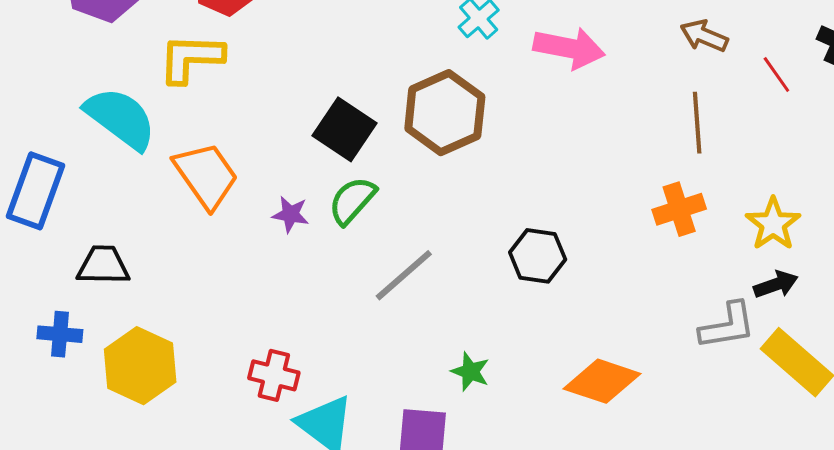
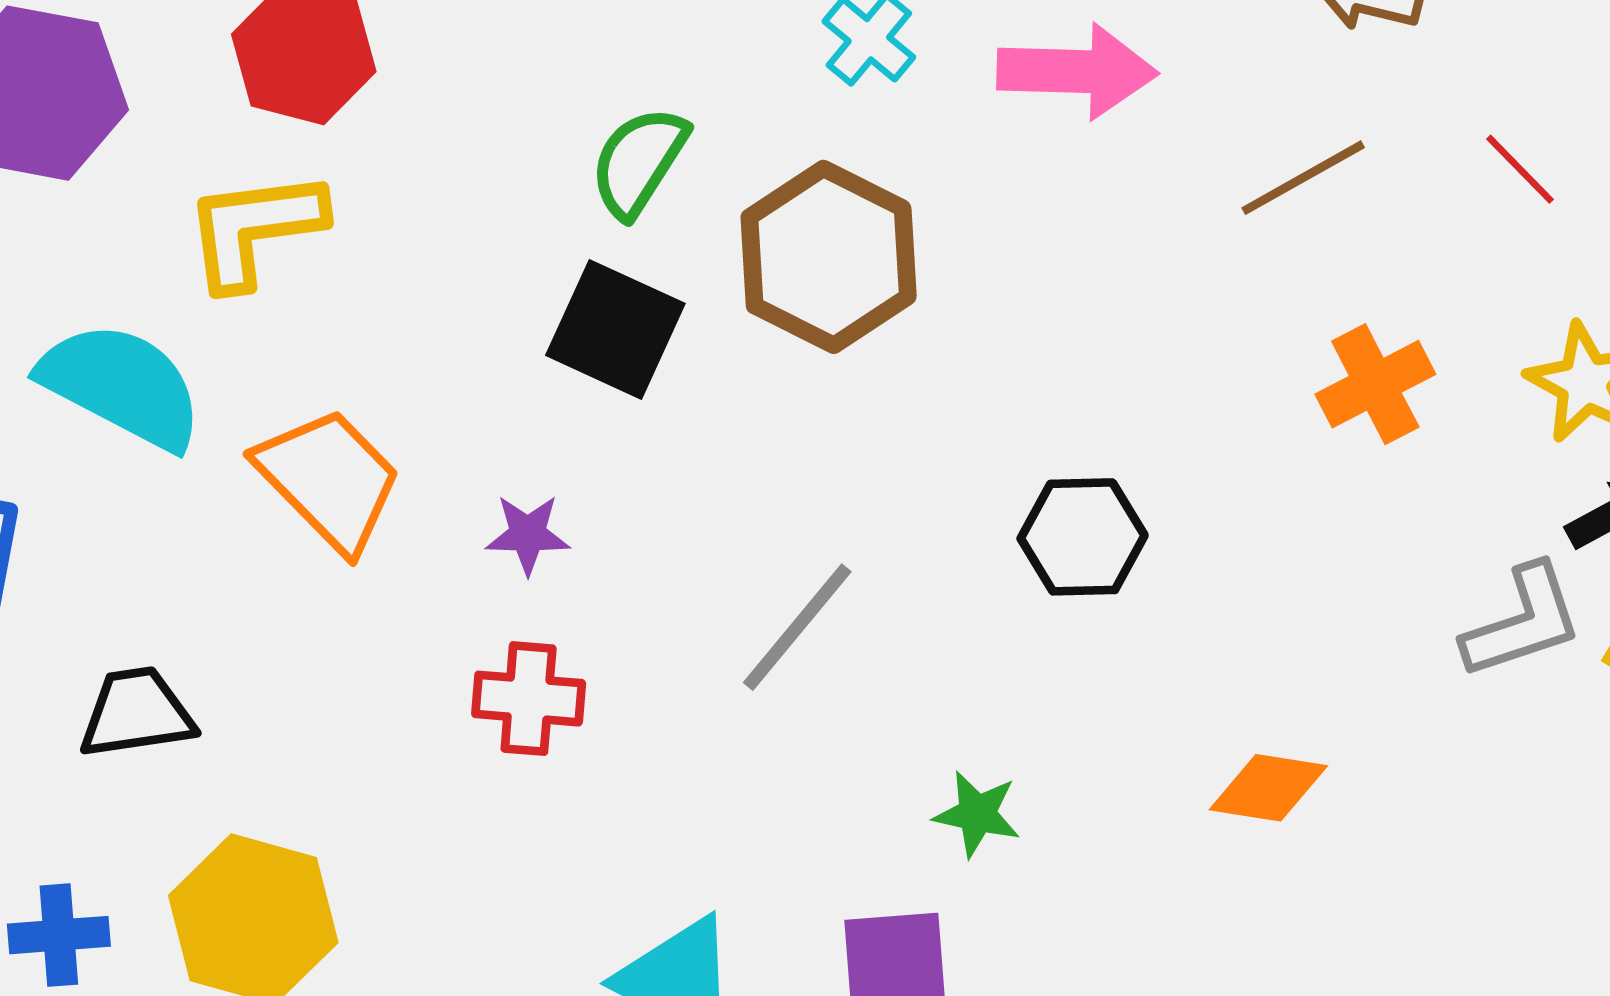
red line: (776, 74) -> (1520, 169), moved
brown line: (697, 123) -> (1303, 178), moved, turned 74
green semicircle: (352, 201) -> (639, 162), moved
blue cross: (60, 334) -> (59, 935), moved
red cross: (274, 375) -> (529, 699), moved
orange diamond: (602, 381) -> (1268, 788), size x0.7

